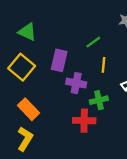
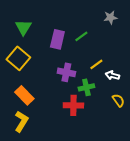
green triangle: (27, 32) -> (23, 27), turned 36
purple rectangle: (59, 60) -> (57, 39), moved
yellow line: (104, 65) -> (96, 64), moved, turned 48

